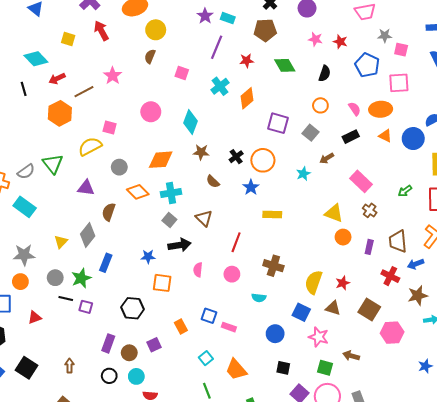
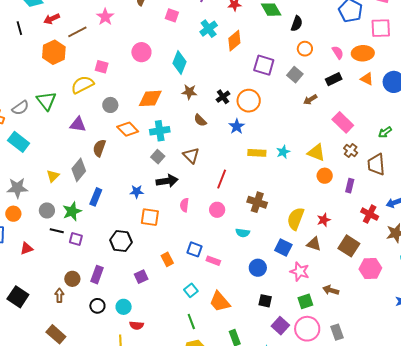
black semicircle: (325, 73) -> (297, 24), moved
cyan star: (303, 174) -> (283, 152), moved
brown trapezoid: (398, 241) -> (376, 164), moved
brown circle: (129, 353) -> (72, 279), moved
green square: (325, 368) -> (305, 301), turned -35

